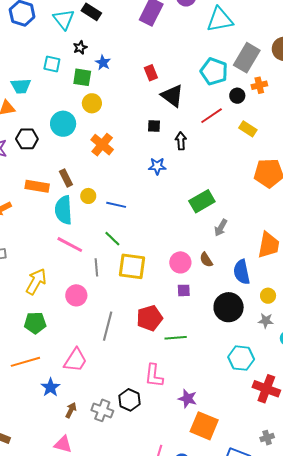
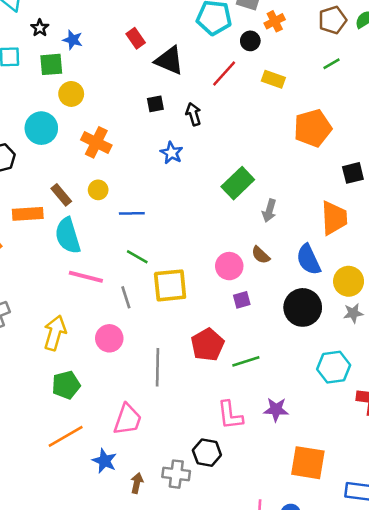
blue star: (157, 166) -> (172, 153), turned -30
yellow circle: (88, 196) -> (98, 190), moved
yellow circle: (268, 296) -> (349, 281), size x1.5
purple star: (188, 399) -> (276, 410), moved

